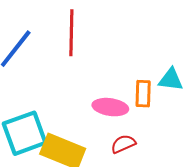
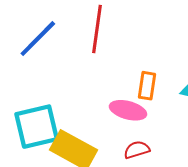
orange rectangle: (143, 94) -> (147, 86), moved

